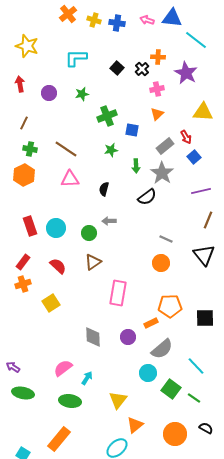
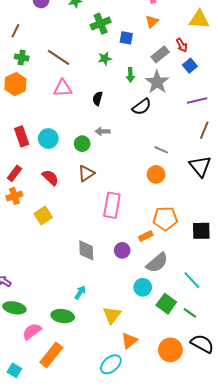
pink semicircle: (63, 368) -> (32, 331), moved
black semicircle: (206, 428) -> (202, 344), size x1.6

